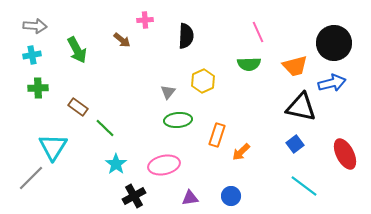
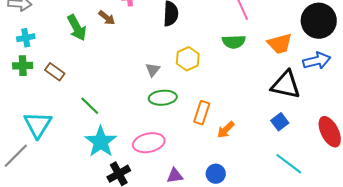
green arrow: (77, 50) -> (77, 28), moved
cyan cross: (32, 55) -> (26, 38), moved
brown rectangle: (78, 107) -> (55, 72), moved
cyan star: (116, 164) -> (101, 142), size x1.5

